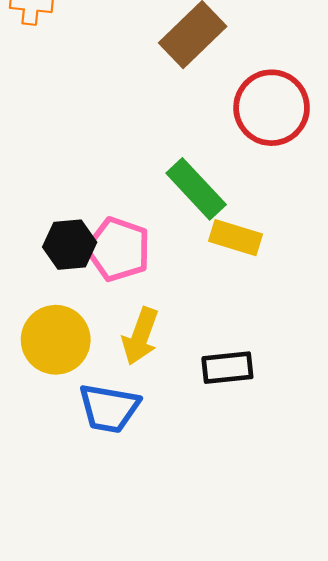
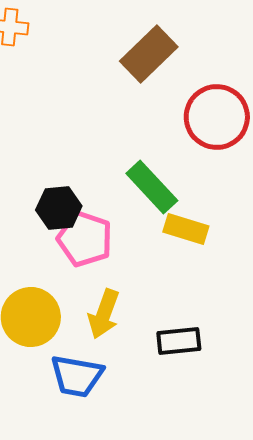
black hexagon: (70, 245) -> (59, 208), moved

